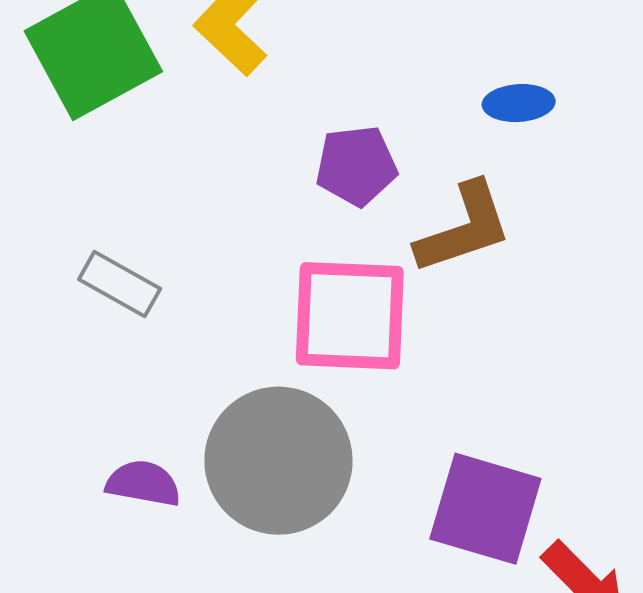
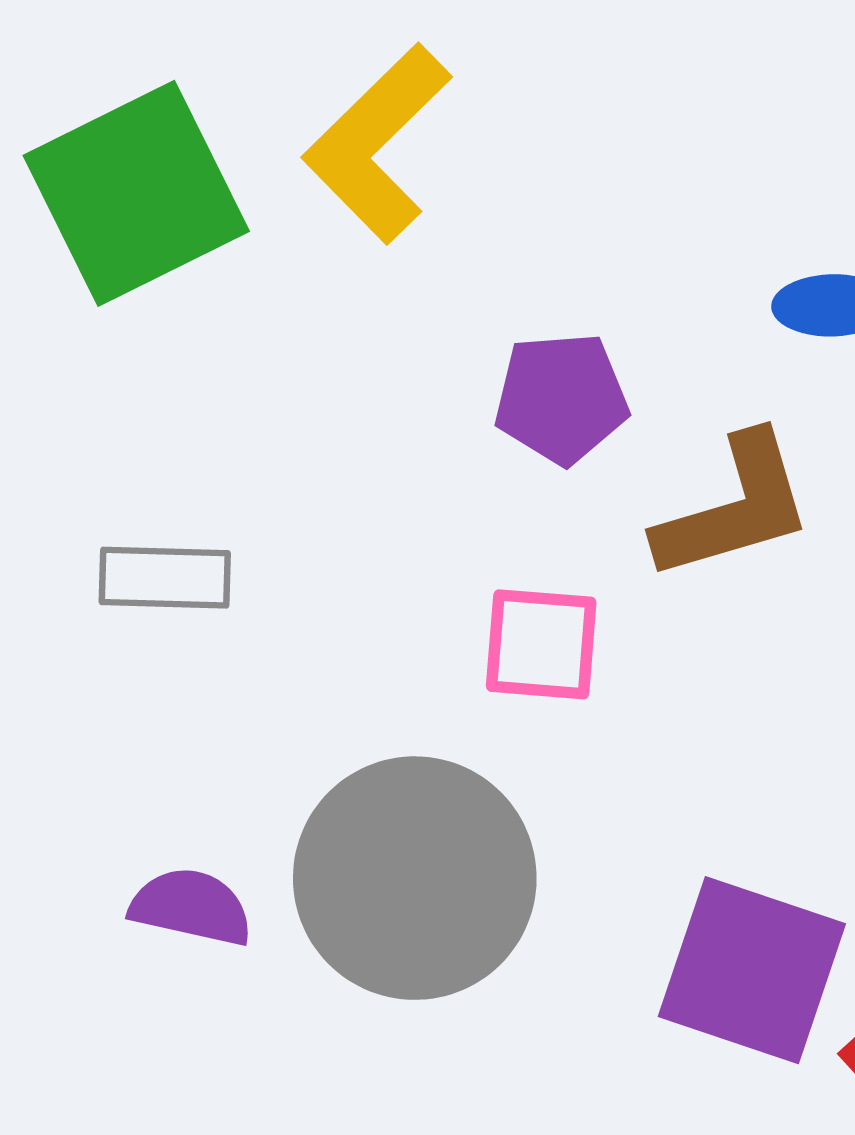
gray rectangle: (120, 284) -> (165, 578), turned -30
pink square: (350, 316) -> (541, 644), size x0.6

